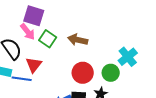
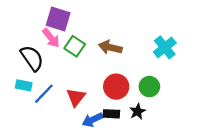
cyan cross: (128, 57) -> (165, 47), moved
red triangle: (34, 65) -> (76, 97), moved
blue line: (22, 79) -> (44, 94), turned -54

